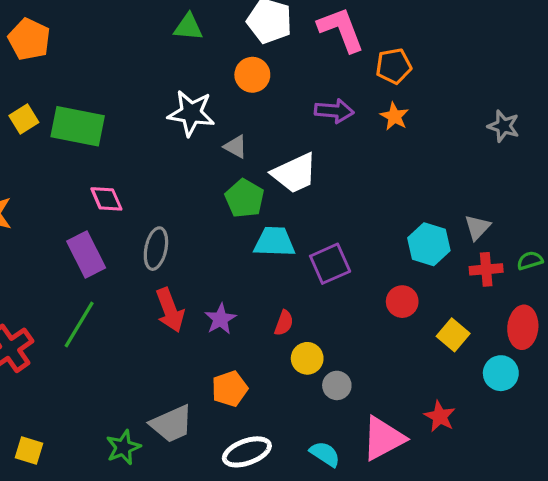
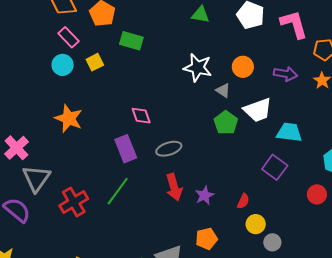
orange circle: (252, 75) -> (243, 67), moved
green rectangle: (78, 126) -> (131, 41), moved, size x0.7
cyan trapezoid: (274, 242) -> (289, 132), moved
gray ellipse: (156, 249) -> (169, 149), turned 55
purple square: (330, 264) -> (275, 167), turned -35

